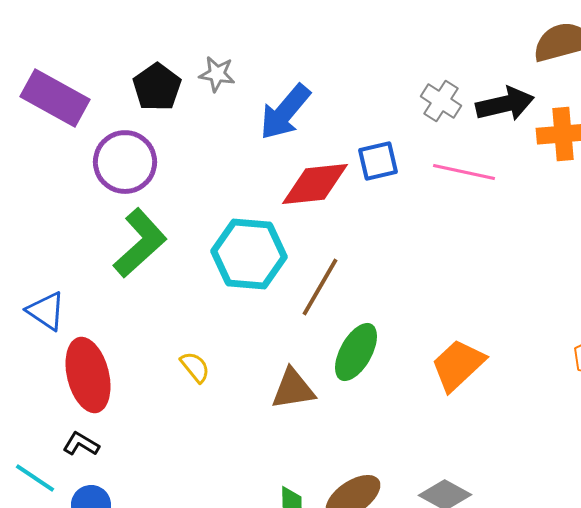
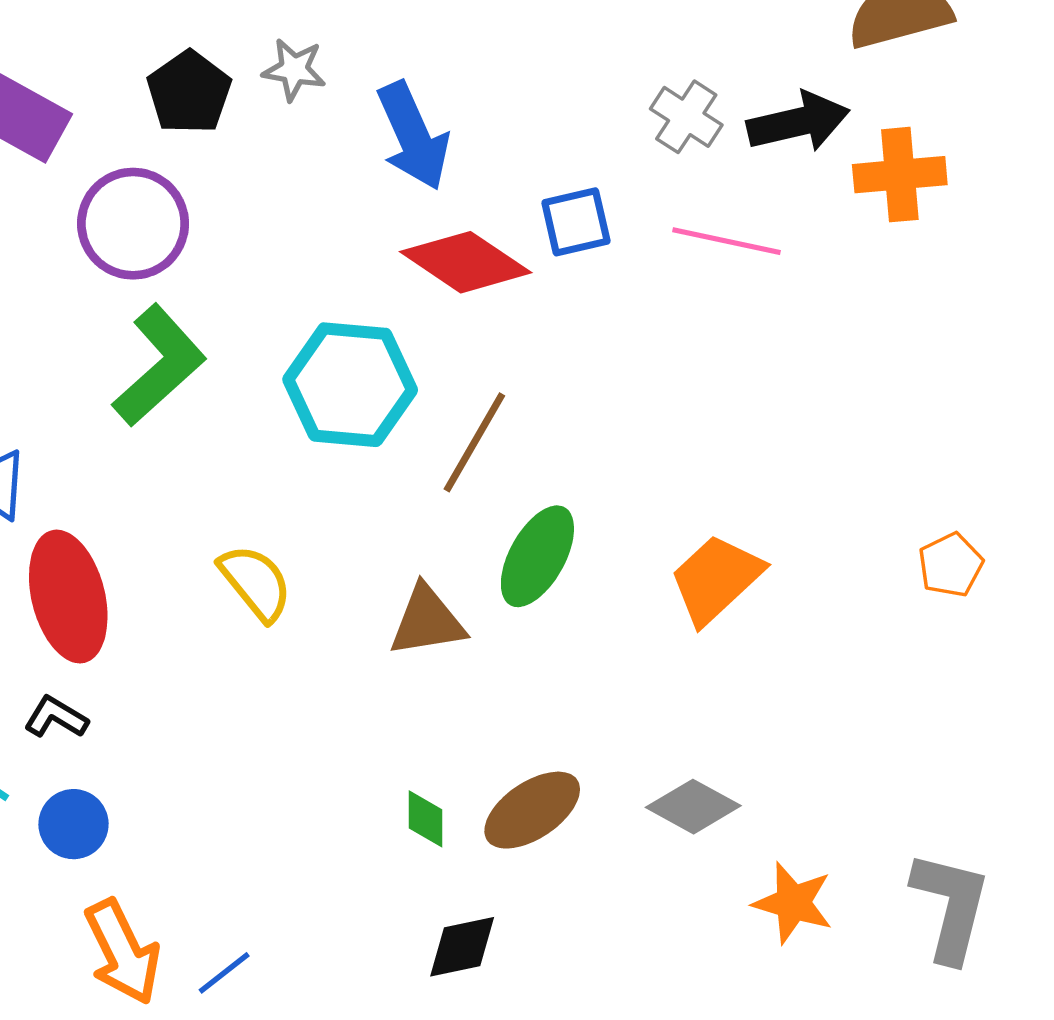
blue arrow: (285, 112) -> (413, 136), turned -64
red diamond: (315, 184) -> (466, 262), turned 40
yellow semicircle: (195, 367) -> (256, 583), size x1.4

